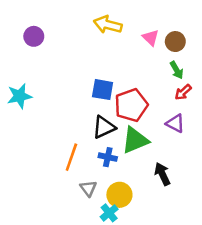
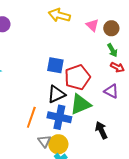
red arrow: (183, 92) -> (117, 67), turned -112
blue cross: (108, 157) -> (59, 117), size x1.6
yellow circle: (119, 195) -> (58, 144), moved

